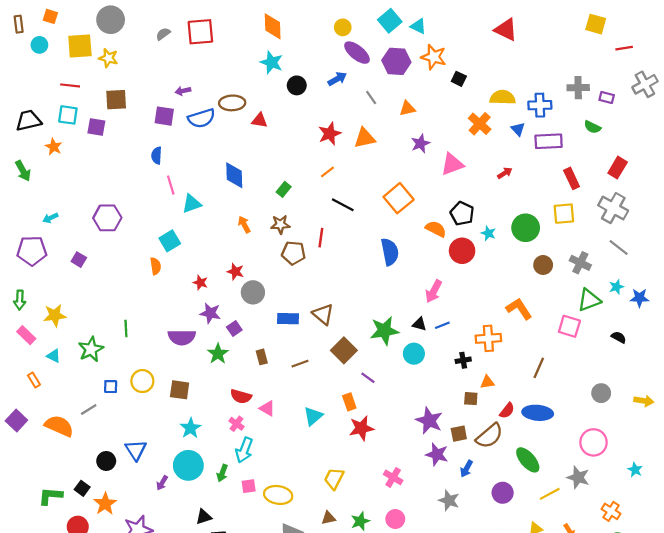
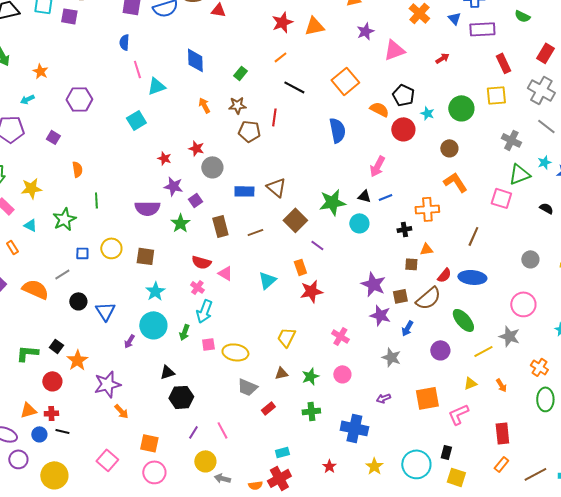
orange star: (54, 147) -> (40, 71), moved
brown circle: (543, 265) -> (449, 148), moved
orange semicircle: (155, 266) -> (77, 169), moved
brown rectangle: (262, 357) -> (220, 226), size x1.5
black circle: (106, 461) -> (78, 301), moved

